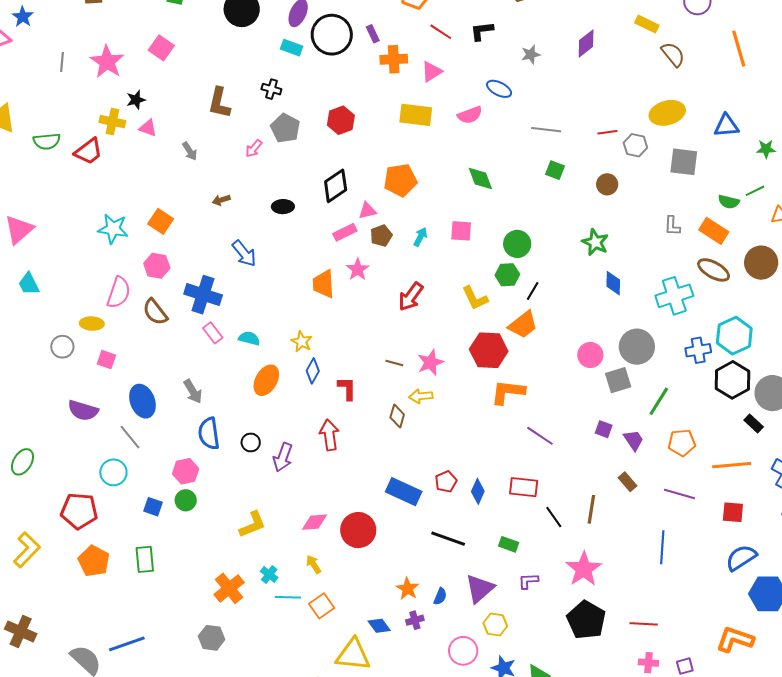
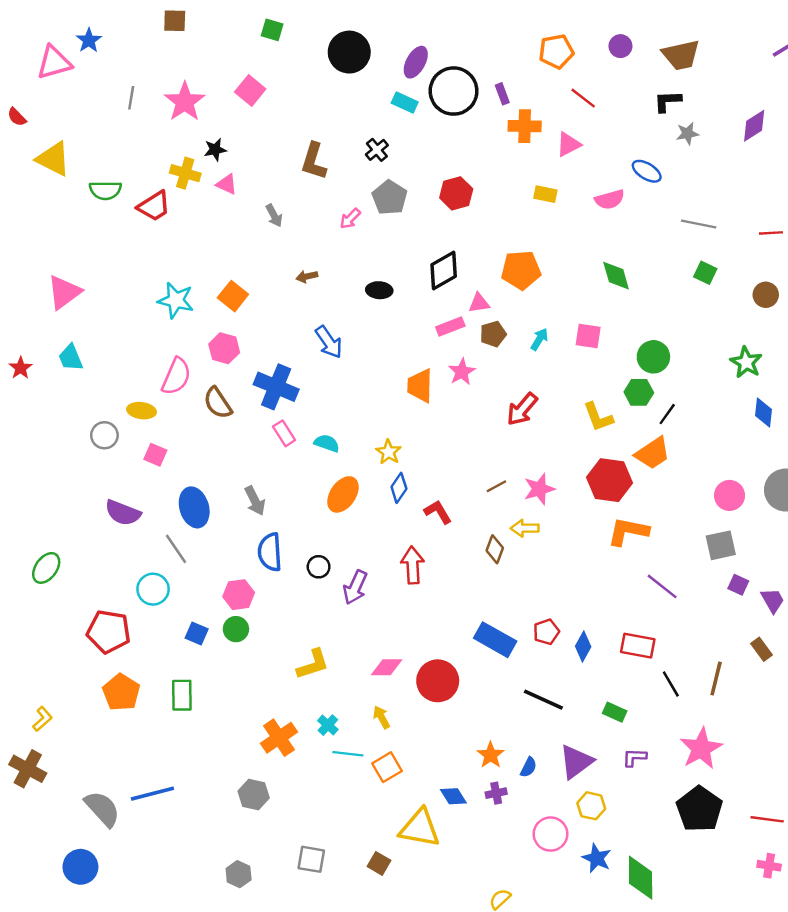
black L-shape: (482, 31) -> (668, 101), moved
black cross: (271, 89) -> (377, 150), turned 30
yellow rectangle: (416, 115) -> (545, 194), size x0.6
brown line: (394, 363) -> (496, 486), turned -48
gray square: (618, 380) -> (721, 545), moved
red L-shape: (347, 388) -> (438, 512), turned -35
yellow L-shape: (27, 550) -> (42, 719), moved, size x0.6

